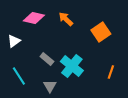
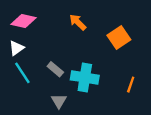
pink diamond: (34, 18) -> (24, 21), moved
cyan cross: (72, 66) -> (85, 78), turned -30
cyan line: (19, 76) -> (22, 73), moved

